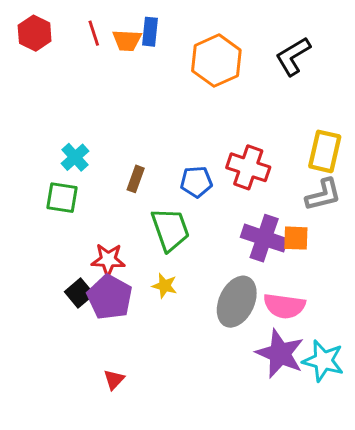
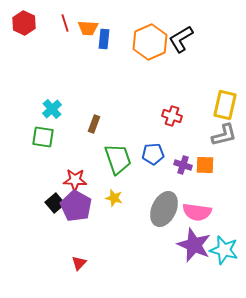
blue rectangle: (150, 32) -> (104, 39), moved
black L-shape: (293, 56) -> (181, 39), moved
red cross: (248, 167) -> (172, 116), size x0.7
blue pentagon: (196, 182) -> (153, 154), moved
purple cross: (264, 238) -> (183, 165), size x0.6

